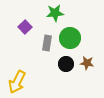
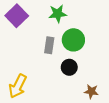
purple square: (25, 27) -> (17, 16), moved, size x1.5
brown star: (87, 63) -> (91, 91), moved

